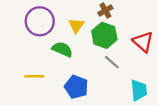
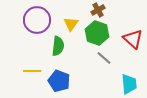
green semicircle: (62, 49) -> (58, 46), turned 72
blue pentagon: (76, 87) -> (59, 81), moved

